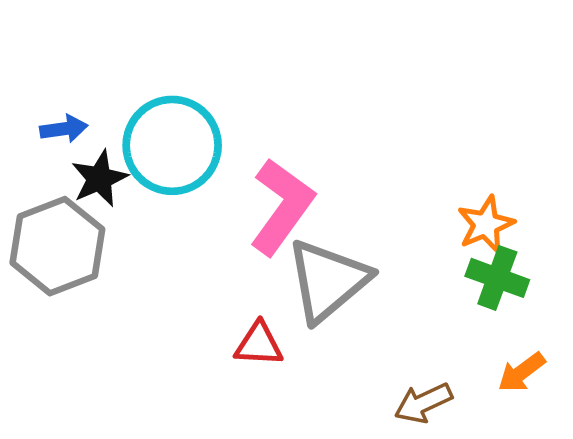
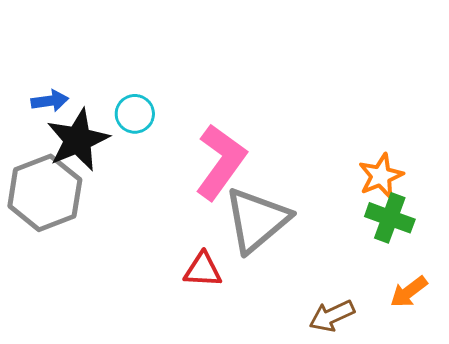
cyan circle: (172, 145) -> (135, 114), size x0.5
black star: (99, 179) -> (78, 140), size x1.4

